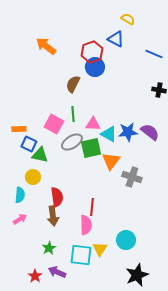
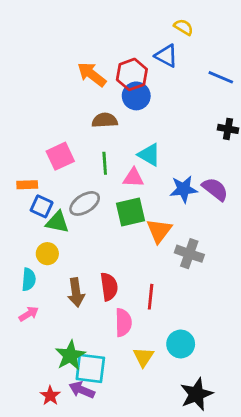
orange arrow: (46, 46) -> (92, 74), moved
brown semicircle: (73, 84) -> (105, 120), turned 60
pink square: (54, 124) -> (60, 156), moved, turned 36
cyan triangle: (109, 134) -> (149, 155), moved
gray ellipse: (72, 142) -> (85, 203), moved
red semicircle: (57, 197) -> (109, 287), moved
red line: (92, 207) -> (151, 297), moved
brown arrow: (53, 216) -> (76, 292), moved
green star: (49, 248) -> (70, 355), size x1.5
cyan square: (81, 255) -> (90, 368), moved

